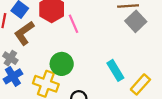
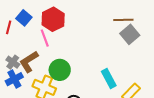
pink line: (73, 24) -> (45, 38), moved
brown L-shape: (24, 33) -> (29, 62), moved

